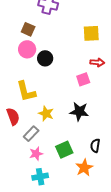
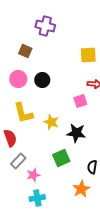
pink circle: (27, 49) -> (18, 79), moved
yellow star: (46, 114) -> (51, 122), moved
gray rectangle: (31, 134) -> (18, 161), moved
green square: (64, 150) -> (61, 158), moved

